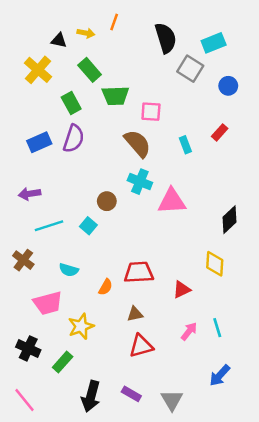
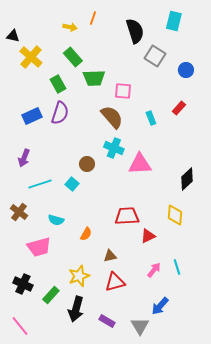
black triangle: (59, 40) -> (13, 36), moved
cyan rectangle: (214, 43) -> (174, 21), moved, turned -54
purple arrow: (29, 194) -> (24, 158), turned -60
red trapezoid: (139, 272) -> (127, 216), moved
yellow star: (81, 326) -> (79, 276), moved
blue arrow: (220, 375) -> (160, 306), moved
black arrow: (91, 396) -> (76, 309), moved

